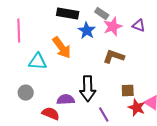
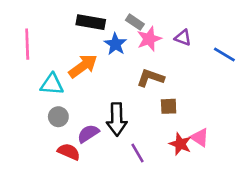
orange arrow: (62, 48) -> (83, 66), turned -90
brown square: (128, 91) -> (169, 106), moved
gray circle: (26, 93) -> (58, 117), moved
purple semicircle: (66, 100) -> (88, 134), turned -30

